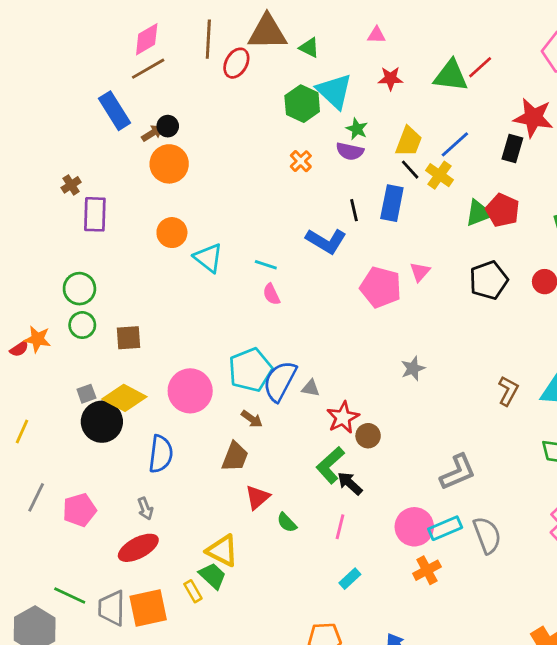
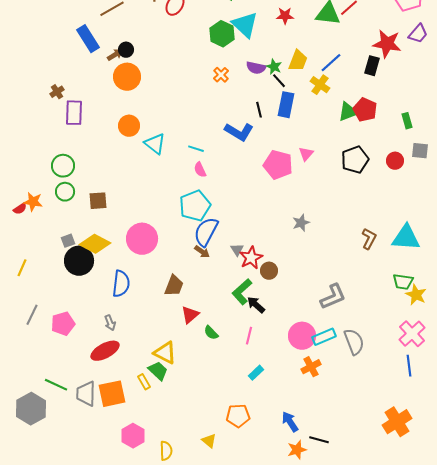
green star: (357, 129) -> (274, 67), moved
black line: (410, 170) -> (279, 81), moved
cyan pentagon: (250, 370) -> (195, 206), moved
gray triangle: (311, 388) -> (237, 250), moved, turned 48
brown arrow: (252, 419) -> (202, 252), moved

